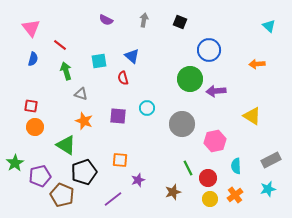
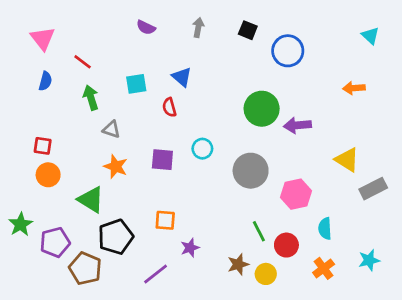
blue circle: (209, 50) -> (288, 51), moved
gray rectangle: (271, 160) -> (373, 189), moved
yellow circle: (210, 199) -> (266, 274), moved

